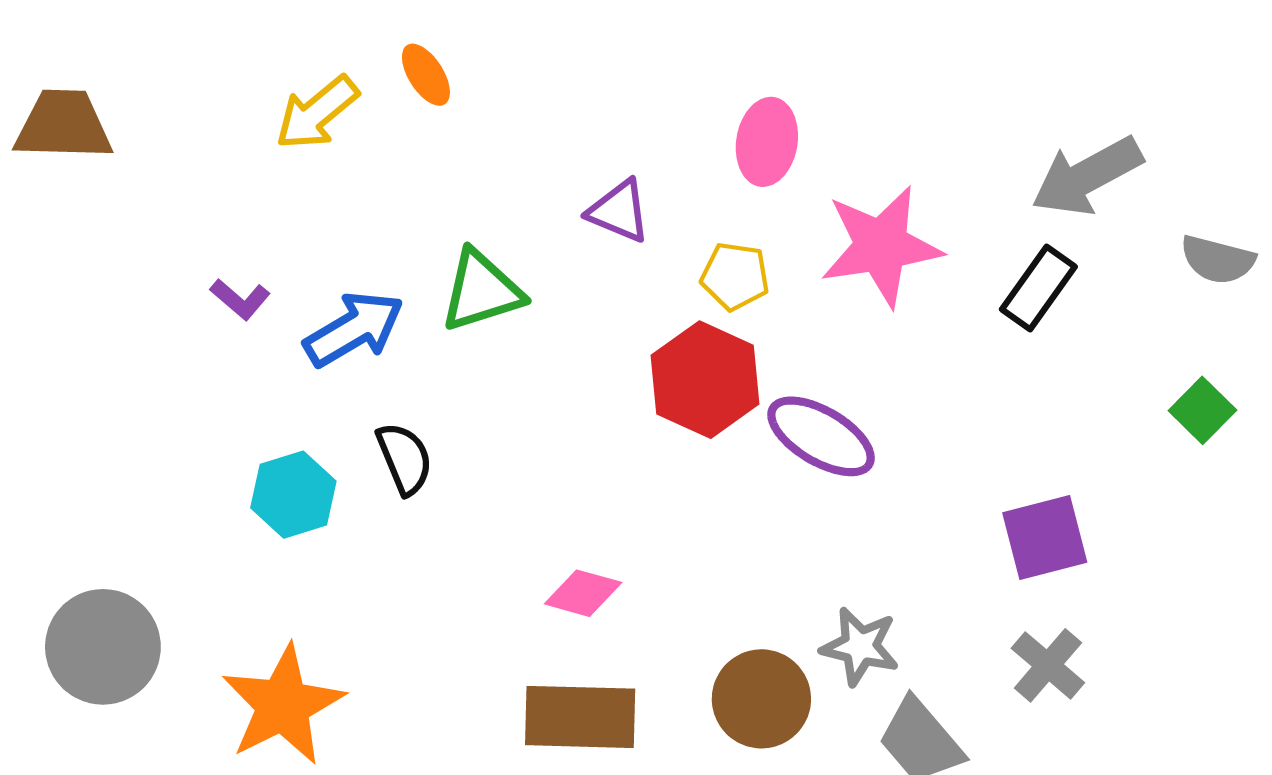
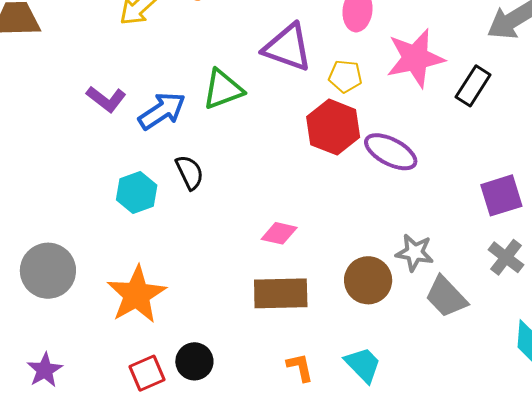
purple triangle: (619, 211) -> (288, 48), size x1.6
black rectangle: (1038, 288) -> (473, 86), moved
purple L-shape: (240, 299) -> (106, 99), size x1.4

